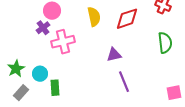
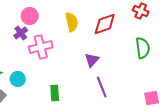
purple triangle: (114, 55) -> (92, 60), turned -35
green rectangle: (55, 88) -> (55, 93), moved

